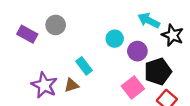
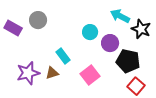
black pentagon: (158, 72) -> (128, 61), turned 30
purple star: (44, 85) -> (28, 73), turned 30
pink square: (133, 87) -> (90, 75), moved

